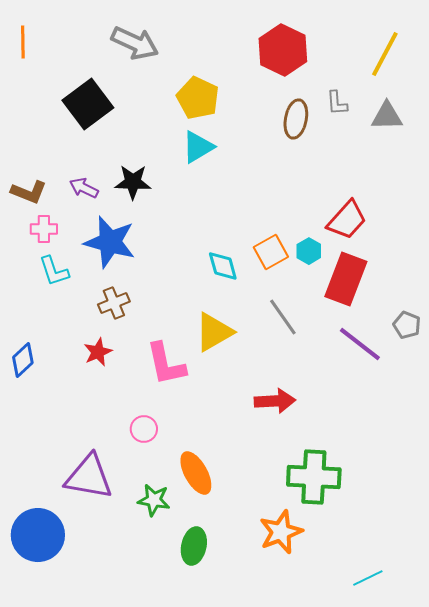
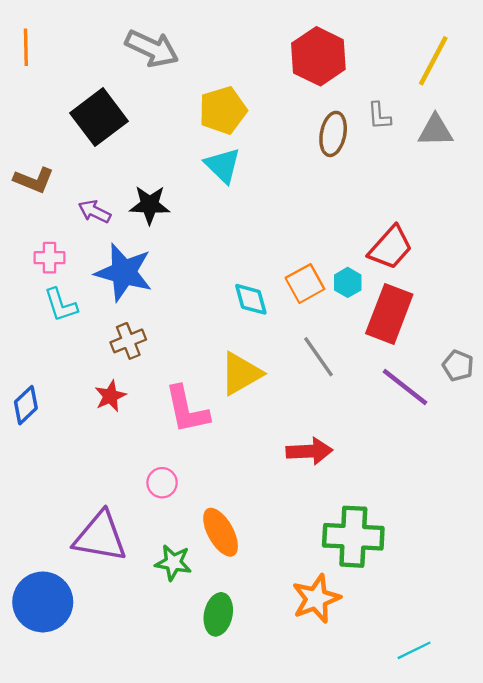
yellow pentagon: (198, 98) -> (223, 110), turned 30
cyan triangle: (198, 147) -> (223, 165), turned -45
brown L-shape: (29, 192) -> (34, 180), moved

